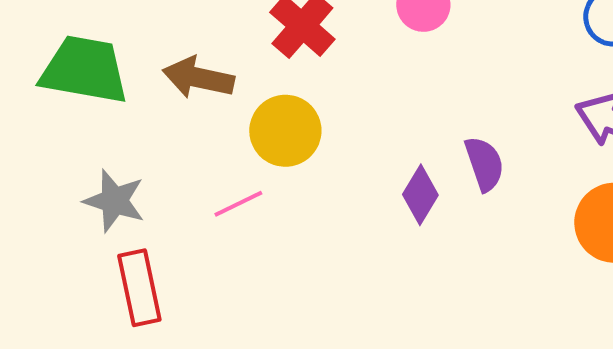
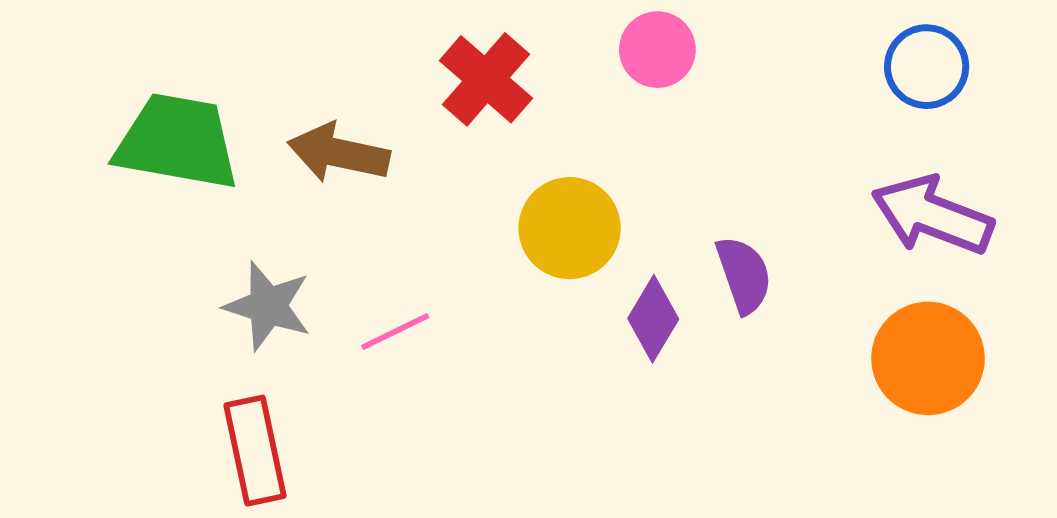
yellow circle: (285, 131) -> (570, 228), moved
gray star: (114, 201) -> (268, 306), moved

